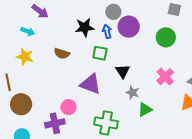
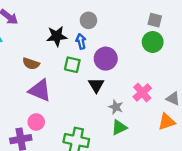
purple circle: (129, 27) -> (106, 59), moved
green circle: (166, 37) -> (153, 42), moved
purple triangle: (91, 84) -> (40, 90), moved
gray star: (132, 92) -> (116, 107), moved

